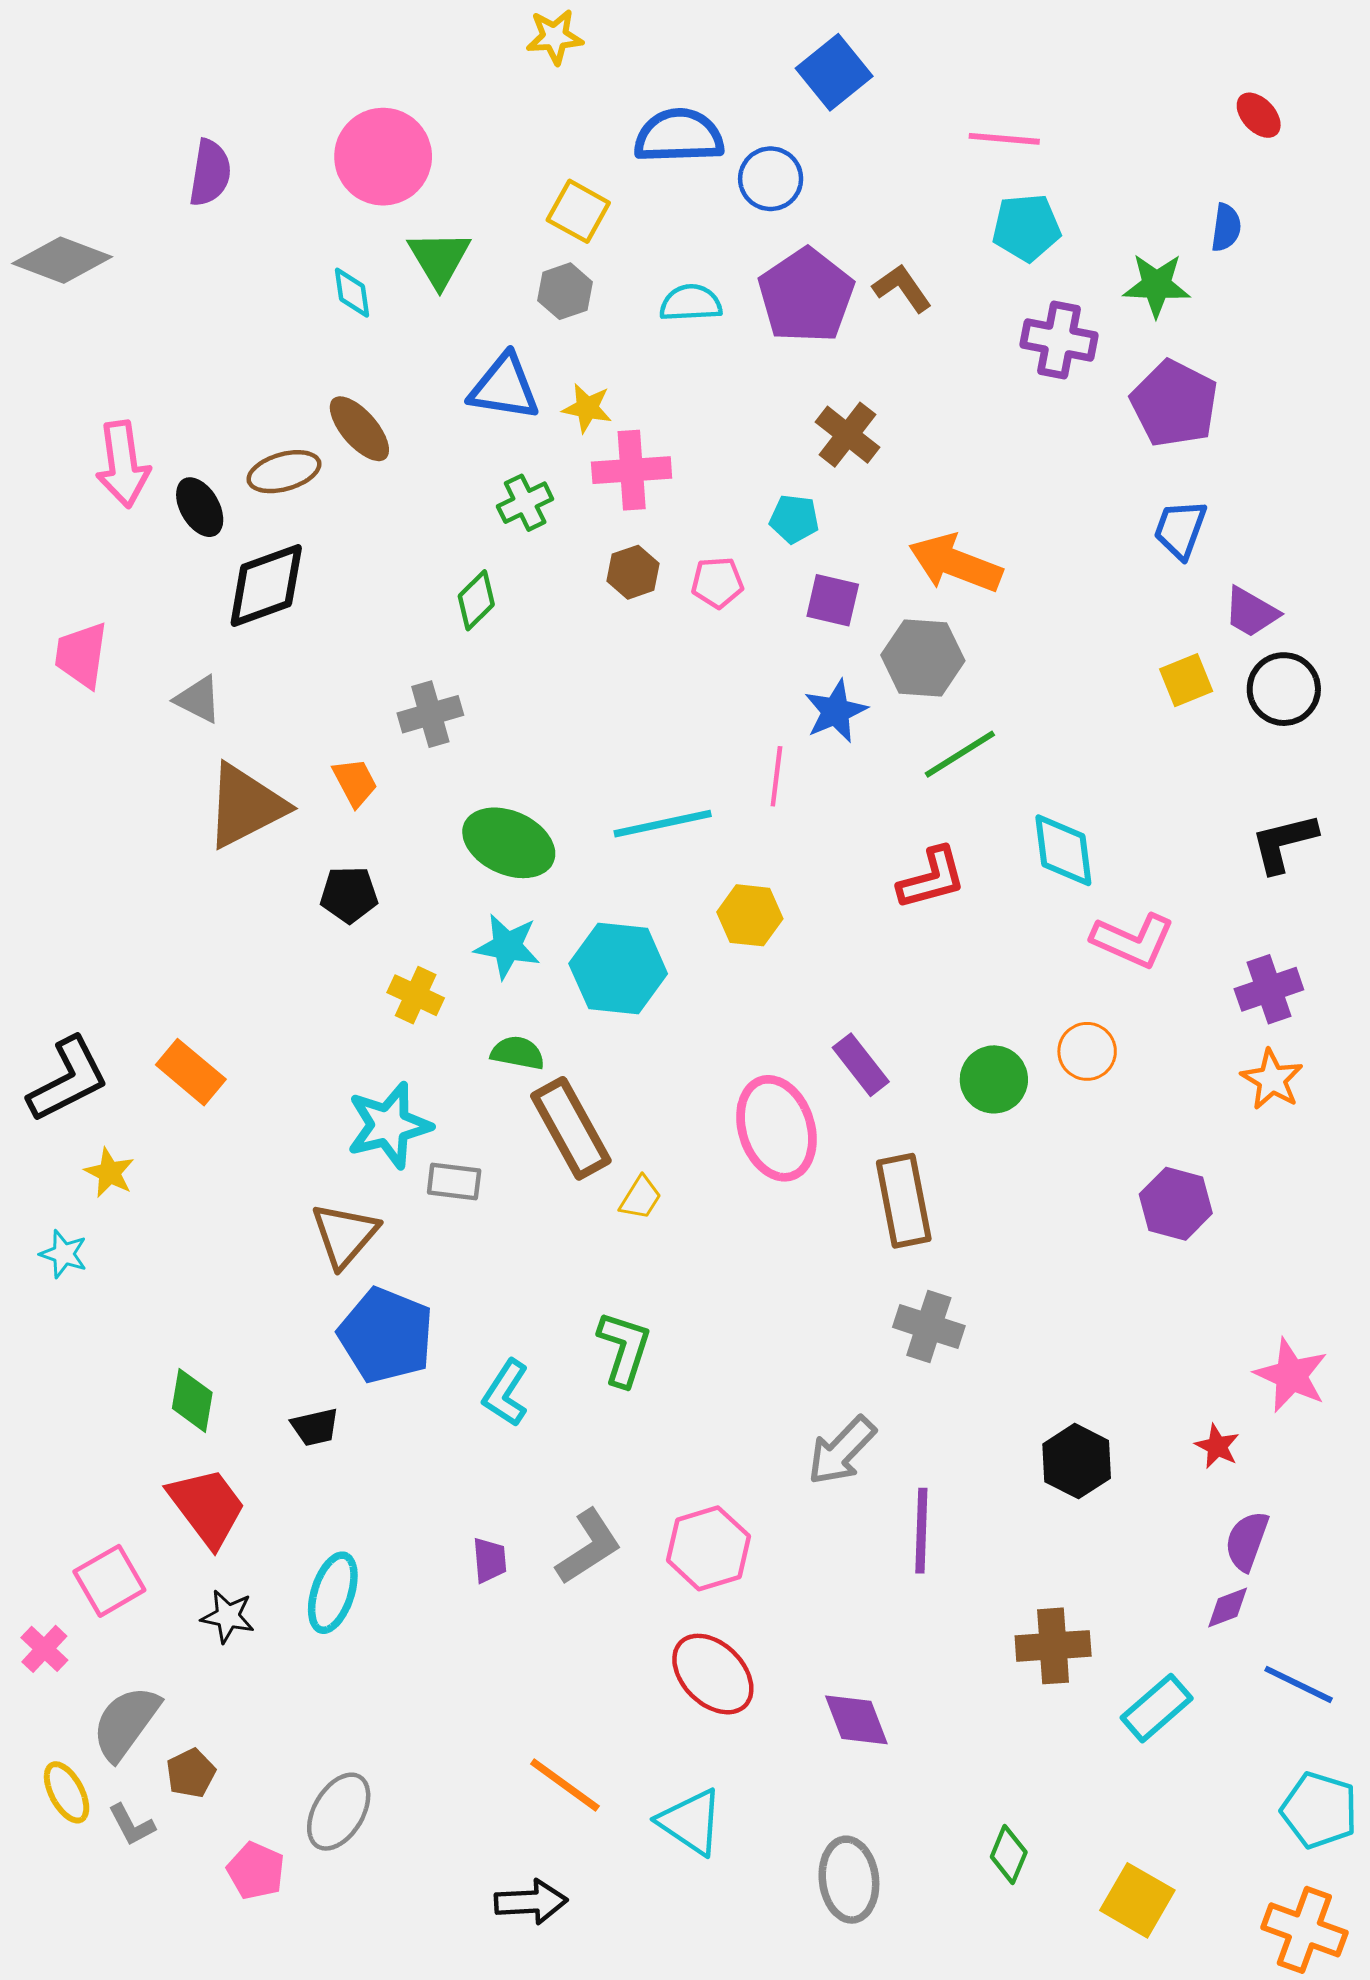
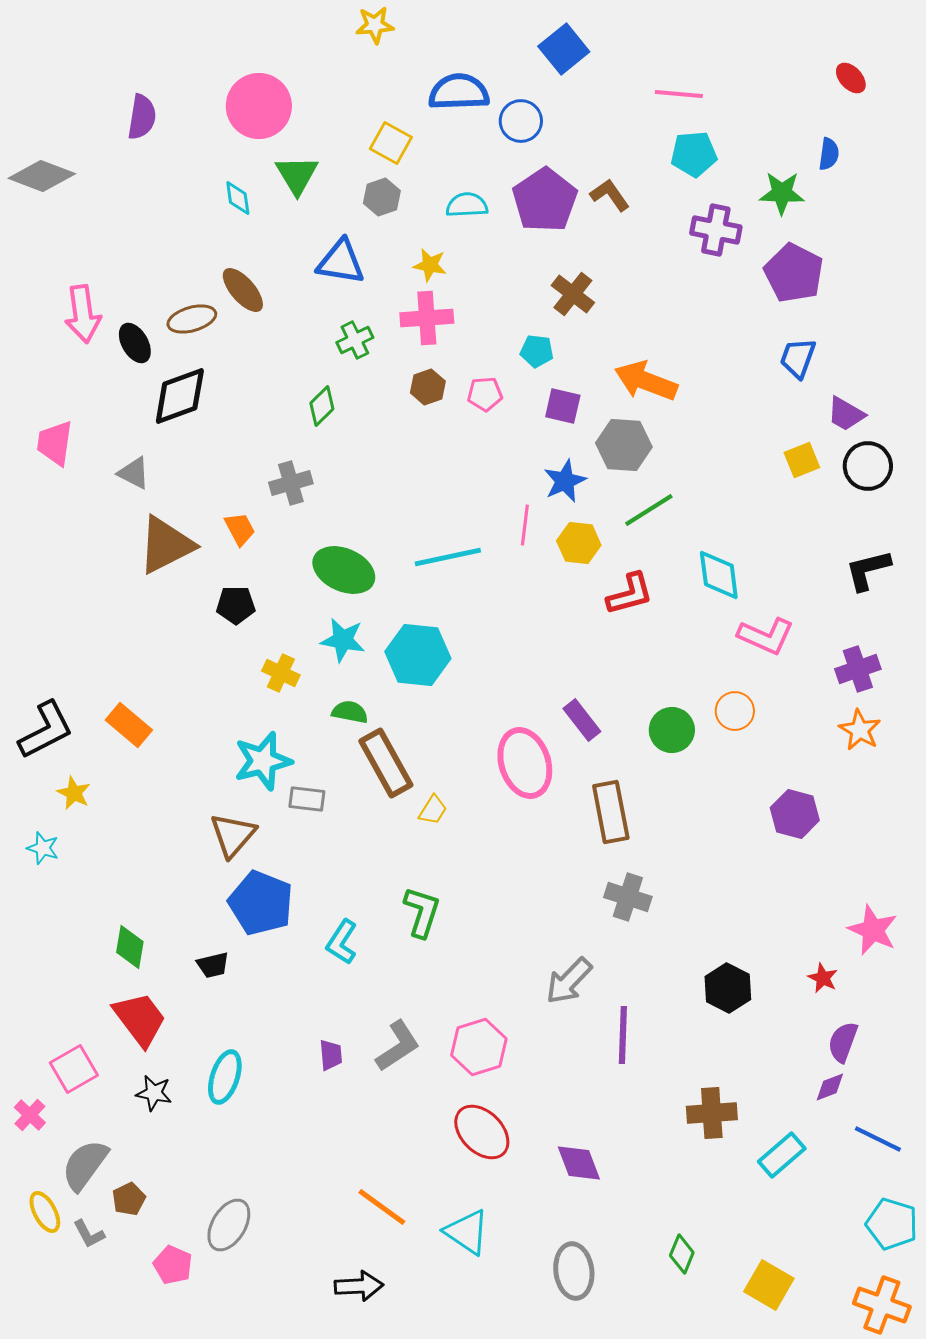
yellow star: (587, 408) -> (430, 265), moved
yellow hexagon: (750, 915) -> (579, 543), moved

